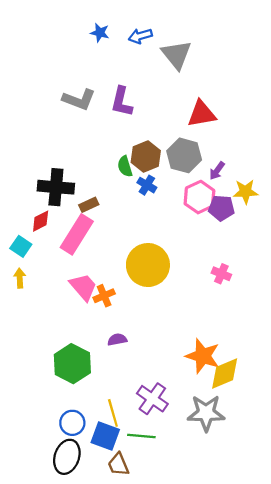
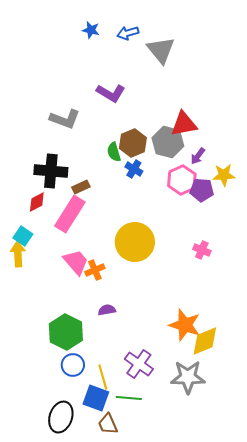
gray L-shape: (79, 100) -> (65, 119), moved
purple L-shape: (122, 102) -> (111, 93), turned -72
red triangle: (202, 114) -> (184, 124), moved
cyan square: (21, 246) -> (23, 236), moved
yellow arrow: (20, 278) -> (18, 254), size x1.4
blue circle: (72, 423) -> (73, 365), moved

